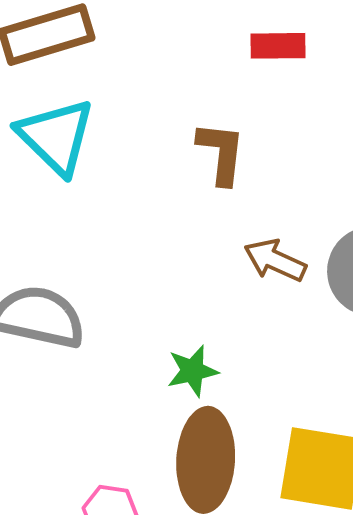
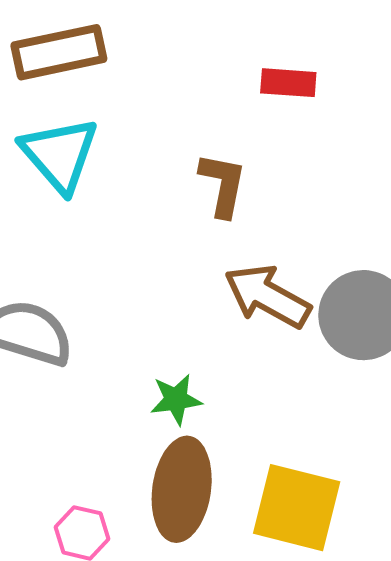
brown arrow: (275, 260) -> (267, 296), size x1.4

